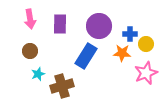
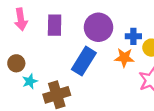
brown circle: (30, 51) -> (16, 63), moved

